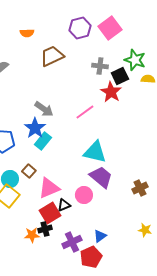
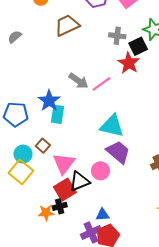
gray arrow: (44, 109) -> (78, 81), moved
cyan rectangle: (43, 141) -> (58, 114), turned -30
pink triangle: (49, 188) -> (64, 163), turned -30
black triangle: (64, 205) -> (80, 181), size x1.5
blue triangle: (100, 236) -> (103, 215), moved, turned 32
purple cross: (72, 242) -> (91, 233), moved

